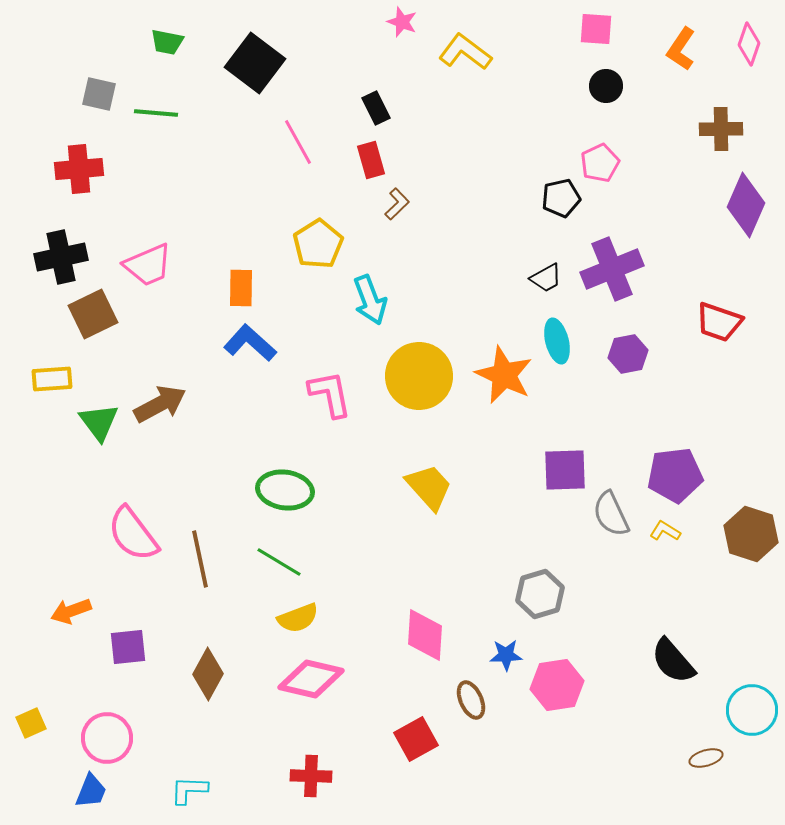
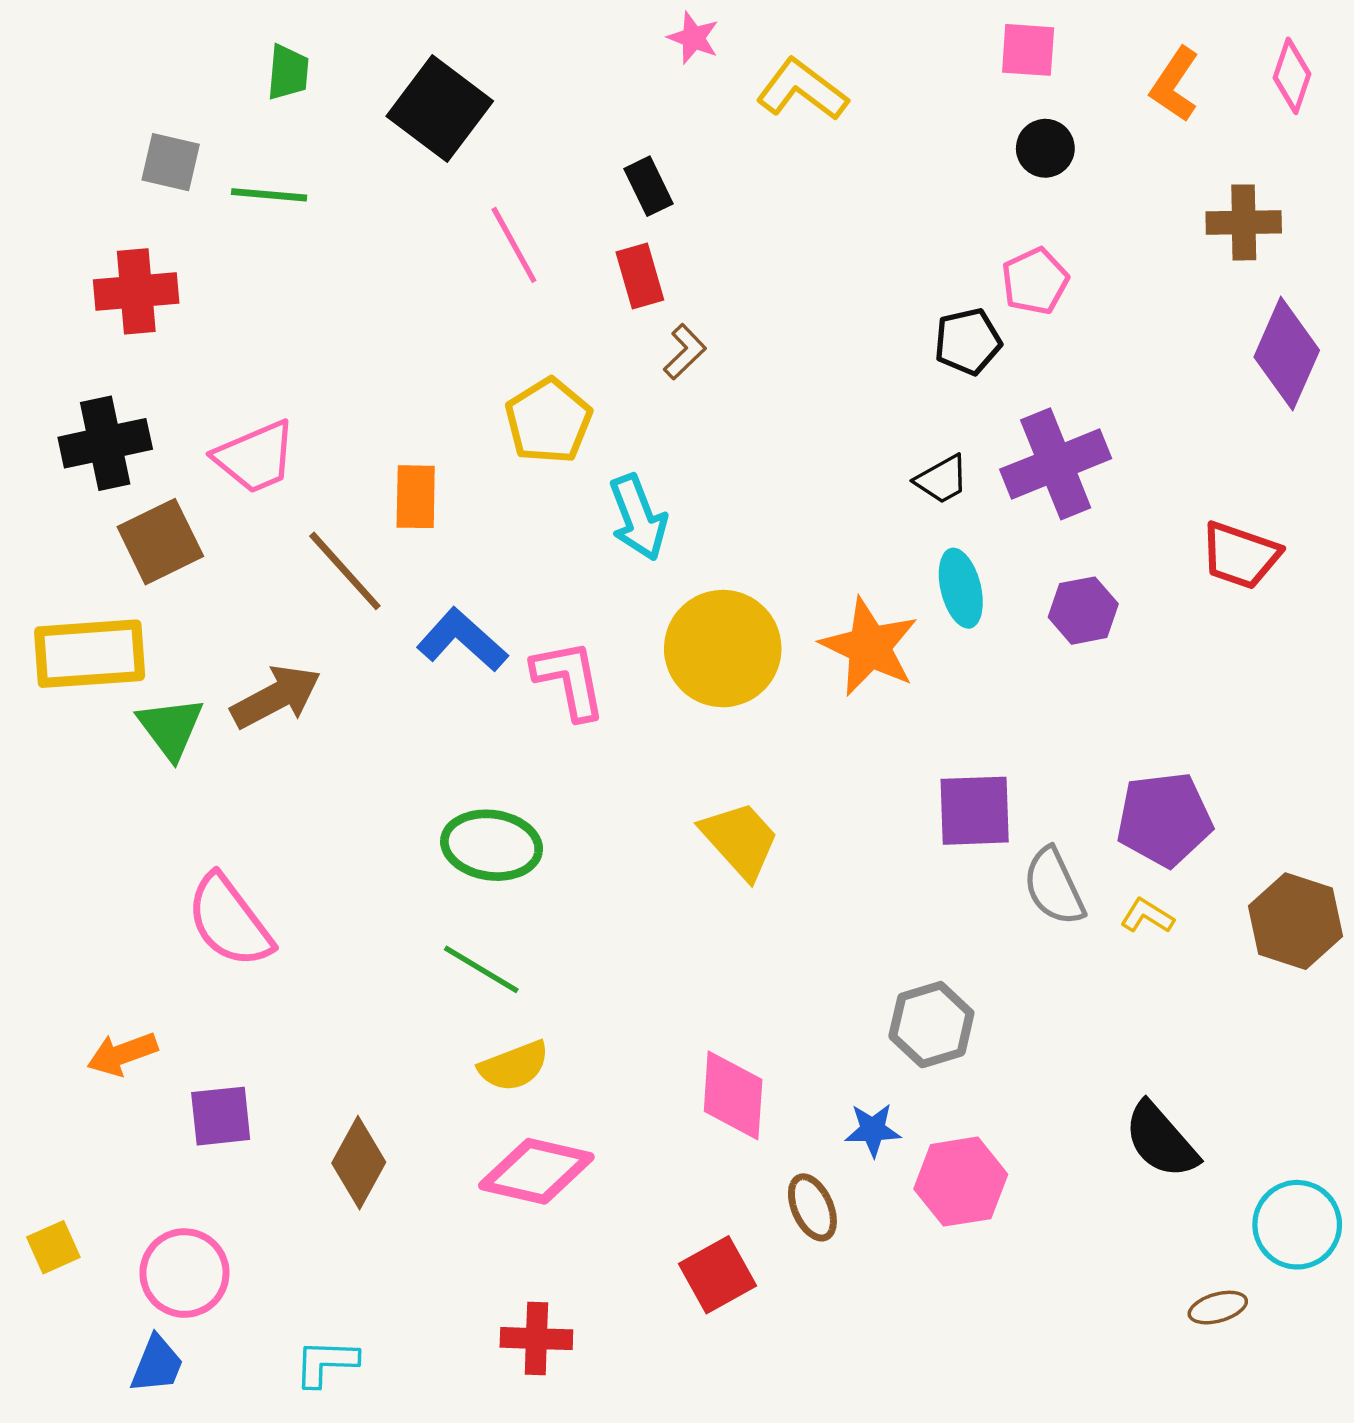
green trapezoid: (167, 42) -> (288, 72), turned -96
blue L-shape: (250, 343) -> (462, 640), moved
yellow rectangle: (52, 379) -> (90, 654), size x1.6
brown line: (200, 559) -> (345, 571), moved, turned -30

